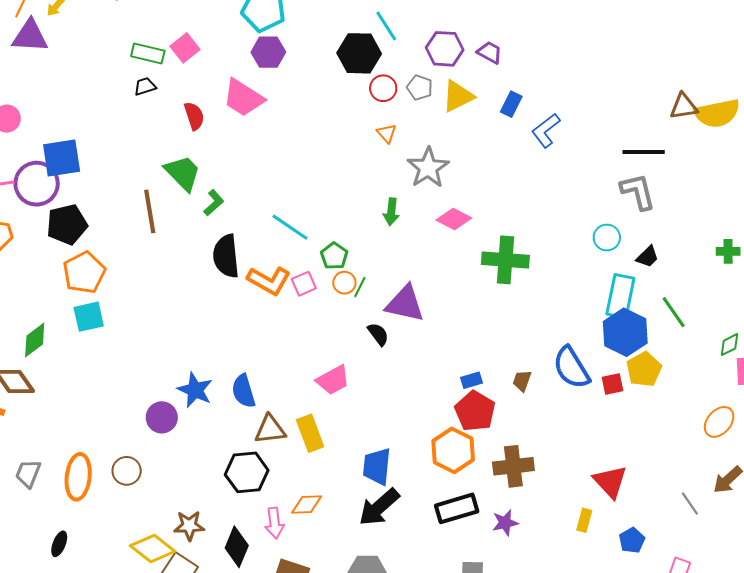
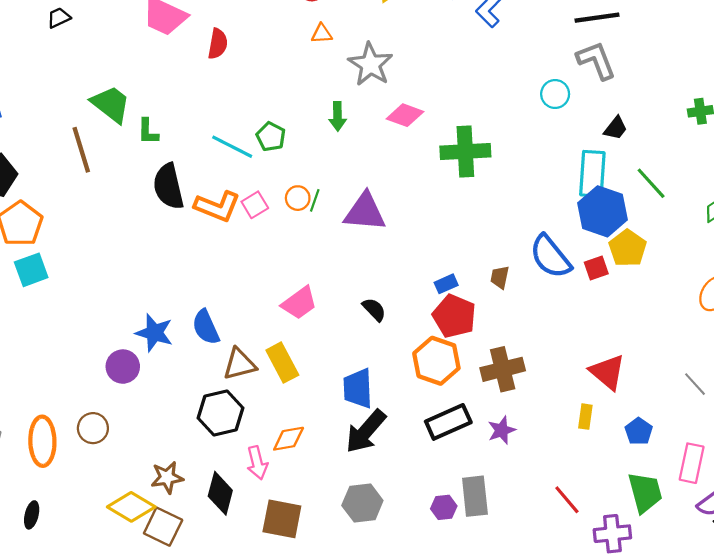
red semicircle: (194, 116) -> (218, 44), moved, turned 36
orange triangle: (387, 133) -> (322, 34), turned -45
green L-shape: (214, 203) -> (148, 131), turned 140
cyan circle: (607, 238) -> (555, 94), moved
green pentagon: (334, 256) -> (271, 137), moved
black semicircle: (378, 334) -> (374, 309), moved

